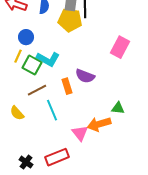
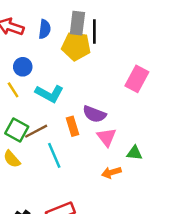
yellow line: (18, 56) -> (13, 90), turned -56
green square: (32, 65) -> (17, 130), moved
orange arrow: (99, 124) -> (111, 172), size x0.7
pink triangle: (80, 133) -> (107, 137), moved

